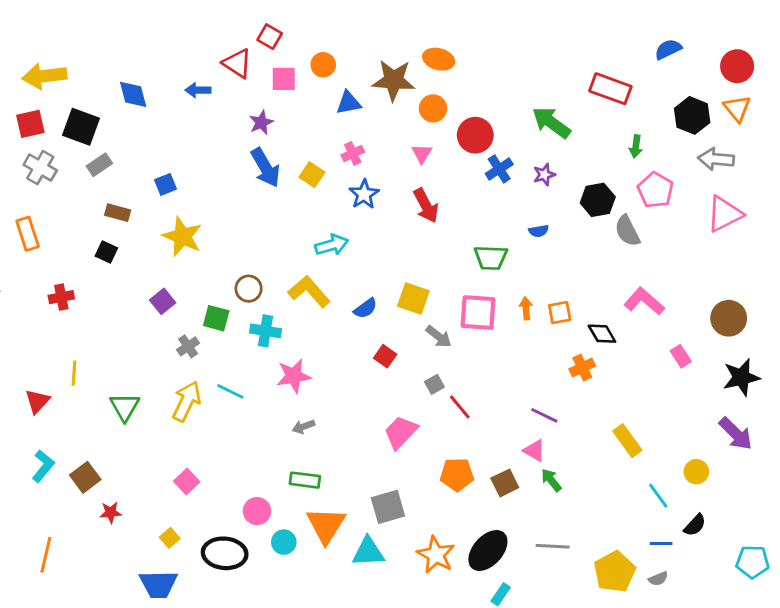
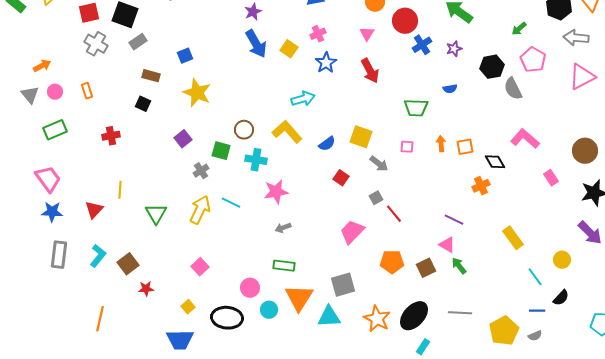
green arrow: (636, 146) -> (519, 29), turned 42
orange rectangle: (28, 234) -> (87, 91), size x0.7
pink square: (478, 313) -> (407, 147), size x0.5

